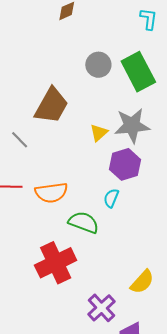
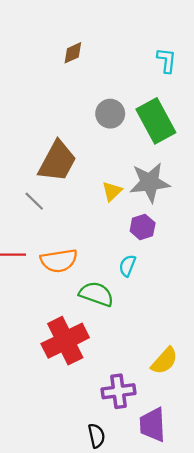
gray line: (20, 140) -> (34, 201), moved
purple hexagon: (125, 164) -> (143, 227), size x0.7
purple cross: (102, 308) -> (119, 391), turned 36

